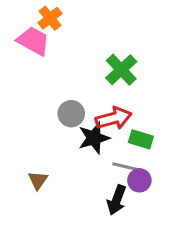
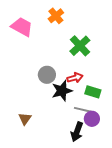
orange cross: (50, 18) -> (56, 16), moved
red arrow: (114, 118) -> (75, 78), size x0.7

